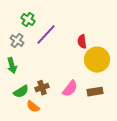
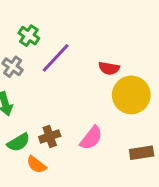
red semicircle: (82, 42) -> (109, 68), turned -72
brown rectangle: (95, 92) -> (142, 153), moved

